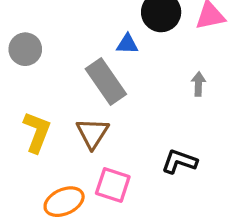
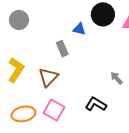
gray rectangle: (106, 81) -> (62, 49), size x0.6
gray arrow: (199, 84) -> (117, 78), moved, turned -56

